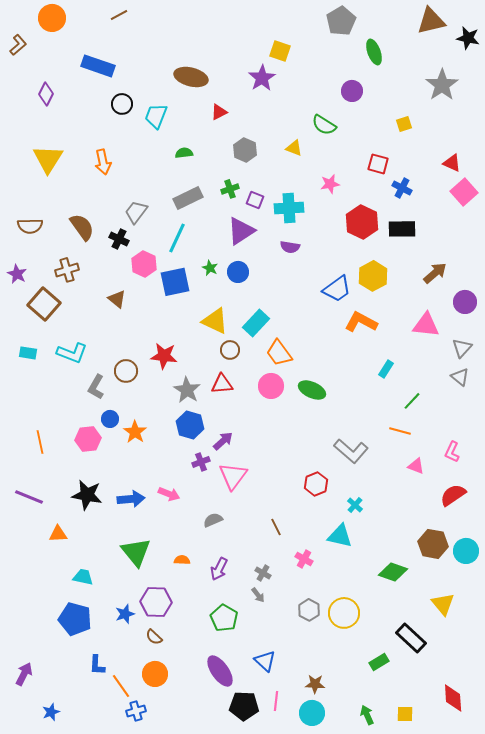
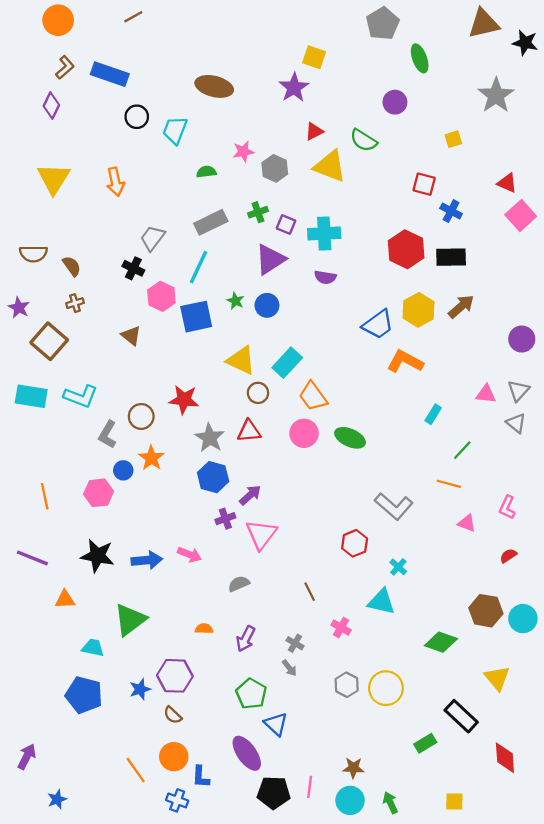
brown L-shape: (18, 45) -> (65, 67), moved
red triangle: (219, 112) -> (314, 131), moved
yellow triangle: (294, 148) -> (330, 166), size x1.8
pink star: (330, 184) -> (243, 152), moved
brown semicircle: (82, 227) -> (72, 266), moved, size x0.7
brown cross: (67, 270) -> (75, 303), size x0.7
brown arrow: (435, 273) -> (461, 306), moved
pink triangle: (426, 325) -> (486, 394), moved, size x0.7
cyan rectangle: (28, 353) -> (31, 396), size x1.6
orange star: (135, 432) -> (151, 458), moved
red semicircle: (453, 495) -> (508, 556), size x0.6
green triangle: (136, 552) -> (130, 620), moved, turned 32
blue triangle: (265, 661) -> (276, 724), moved
blue L-shape: (97, 665) -> (201, 777), moved
red diamond: (453, 698) -> (505, 758), moved
blue cross: (136, 711) -> (177, 800), moved, turned 36
green arrow: (367, 715) -> (390, 803), moved

